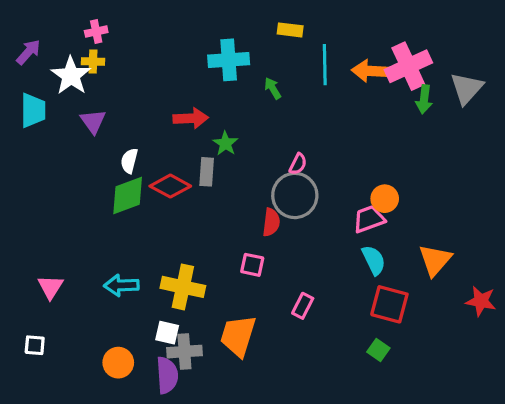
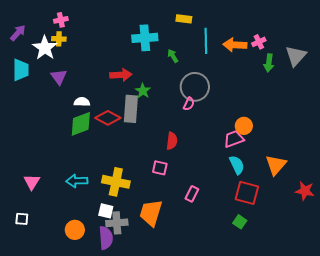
pink cross: (408, 66) -> (259, 42), size x0.5
white semicircle: (129, 161) -> (82, 102), turned 77
gray rectangle: (207, 172) -> (131, 109), size x1.5
gray circle: (295, 195) -> (195, 87), moved

